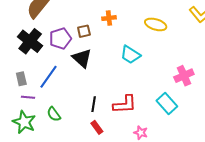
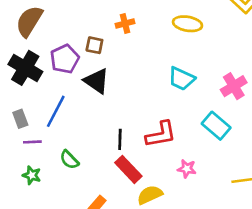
brown square: (84, 31) -> (94, 45), turned 32
cyan trapezoid: (130, 55) -> (181, 79), moved
green star: (24, 122) -> (32, 175), size x0.6
red rectangle: (97, 127) -> (128, 169), size x1.5

